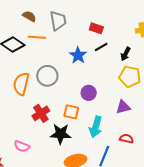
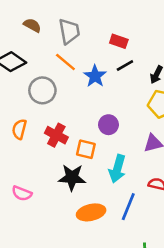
orange line: (37, 37) -> (65, 62), moved, turned 36
gray circle: (47, 76) -> (42, 90), moved
orange semicircle: (21, 84) -> (19, 129), moved, size x0.7
red cross: (41, 113) -> (56, 135), moved, turned -30

